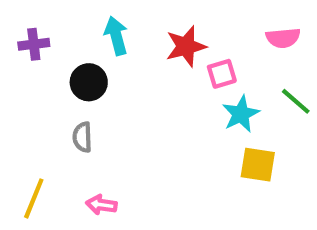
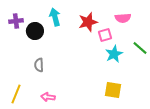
pink semicircle: (283, 38) -> (123, 18), moved
black circle: (89, 82) -> (35, 31), moved
yellow square: (258, 165) -> (113, 90), moved

